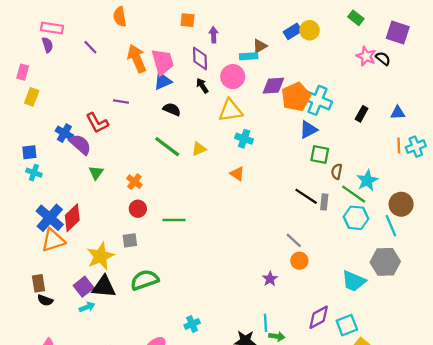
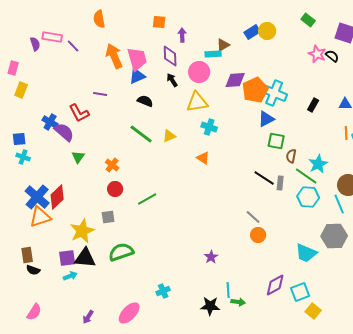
pink rectangle: (52, 28) -> (52, 37), moved
green line: (174, 220) -> (147, 199), turned -30
purple star: (270, 279) -> (211, 257), moved
purple square: (84, 287) -> (67, 258), turned 30

